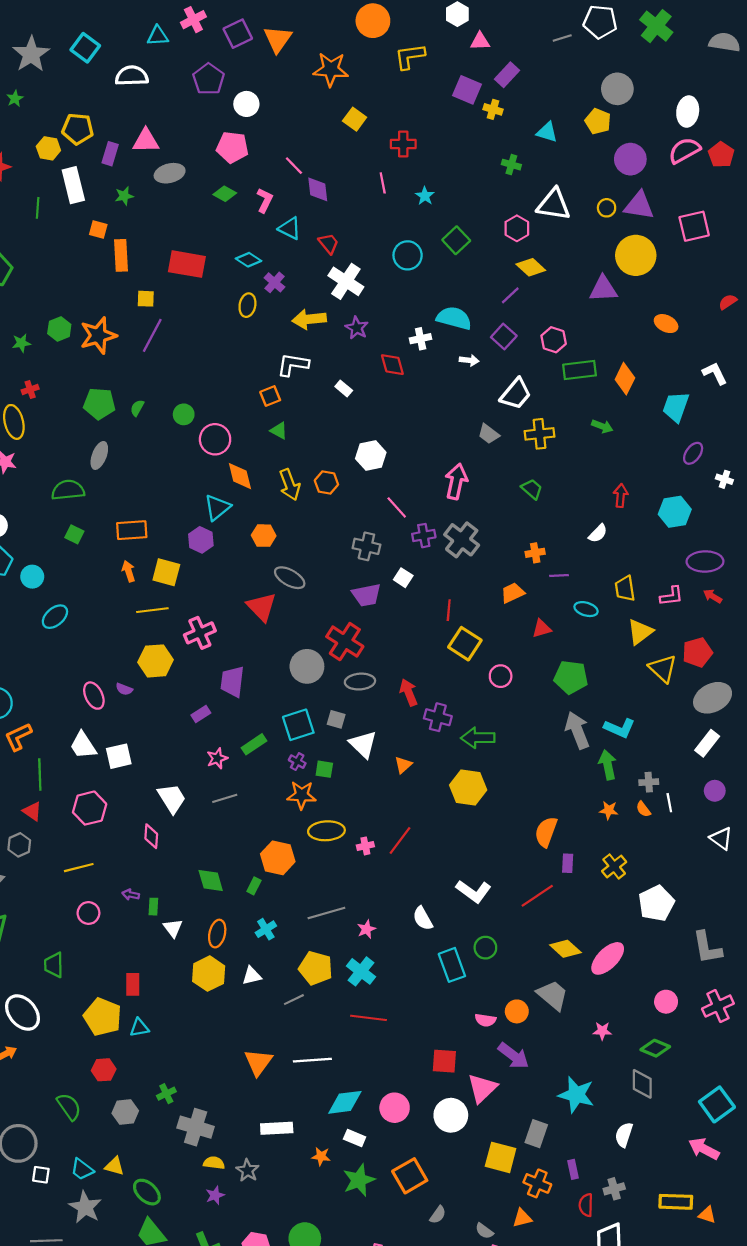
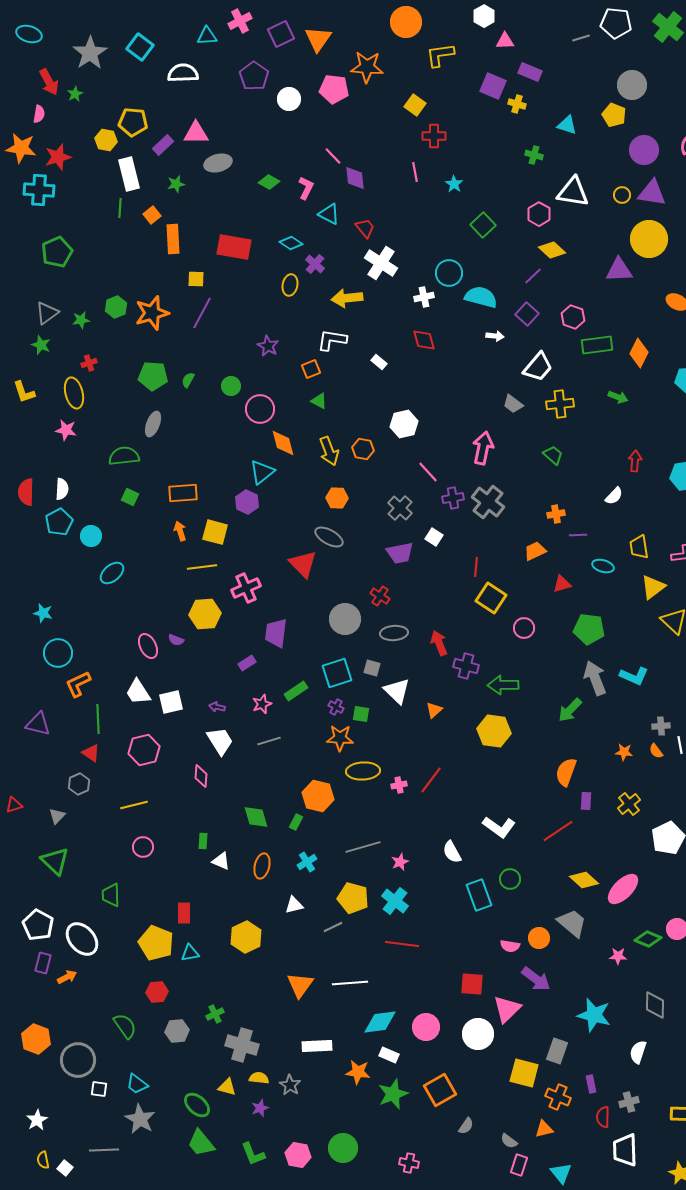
purple rectangle: (507, 75) -> (530, 72), turned 70
yellow square: (355, 119) -> (415, 105), moved
pink pentagon: (232, 147) -> (334, 89), moved
purple rectangle: (110, 154) -> (163, 145), turned 30
green line: (38, 208) -> (120, 208), moved
orange square: (98, 229) -> (152, 215), turned 36
cyan circle: (408, 255) -> (449, 273), moved
purple star: (357, 328) -> (268, 346), moved
white cross: (421, 339) -> (424, 297), moved
orange hexagon: (264, 536) -> (337, 498), moved
gray cross: (366, 546) -> (400, 508), turned 30
red cross: (345, 642) -> (380, 596), size x0.6
green arrow: (608, 765) -> (570, 710), moved, turned -124
purple arrow: (131, 895) -> (217, 707), moved
white triangle: (173, 928) -> (221, 861), turned -30
yellow hexagon: (209, 974) -> (246, 937), moved
green diamond: (655, 1048) -> (648, 939), moved
orange star: (321, 1156) -> (358, 1072), size x1.4
yellow triangle: (114, 1166) -> (227, 1087), moved

